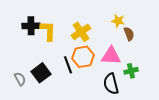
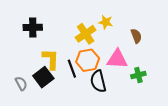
yellow star: (118, 21) -> (106, 22), moved
yellow L-shape: (48, 31) -> (51, 59), moved
black semicircle: (111, 84) -> (98, 81), moved

